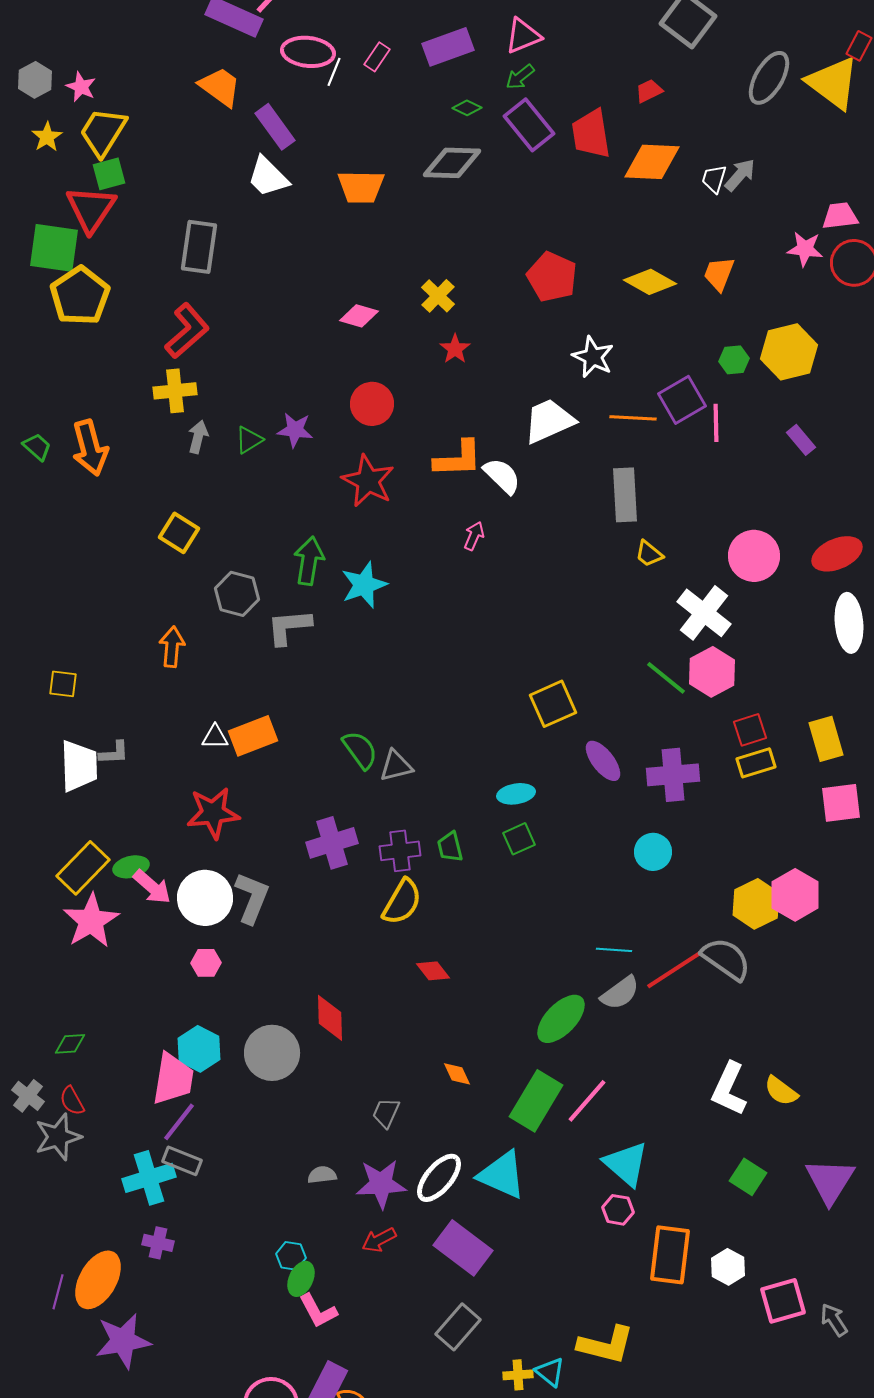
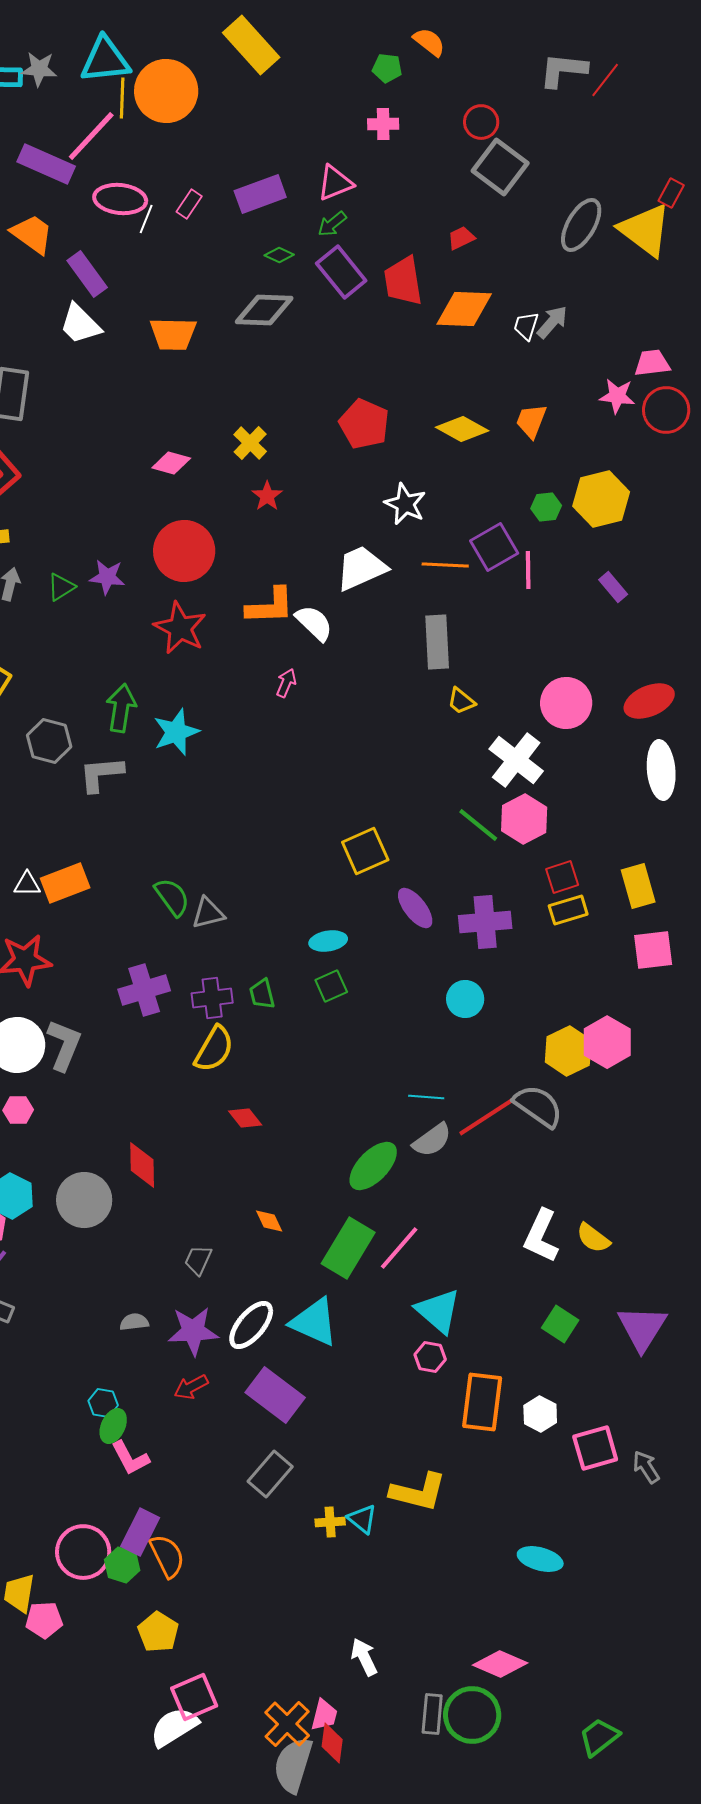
red circle: (372, 404) -> (184, 551), size x1.4

